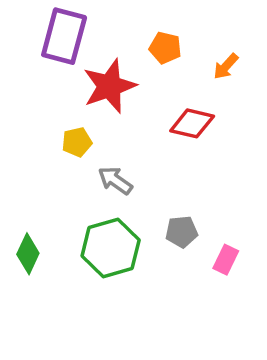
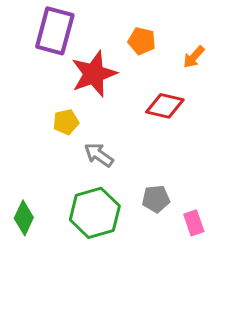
pink rectangle: (226, 260) -> (194, 223), turned -45

